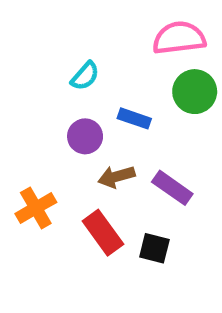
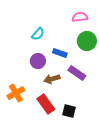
pink semicircle: (179, 38) -> (80, 17), size x0.7
purple rectangle: (172, 188) -> (77, 73), moved

